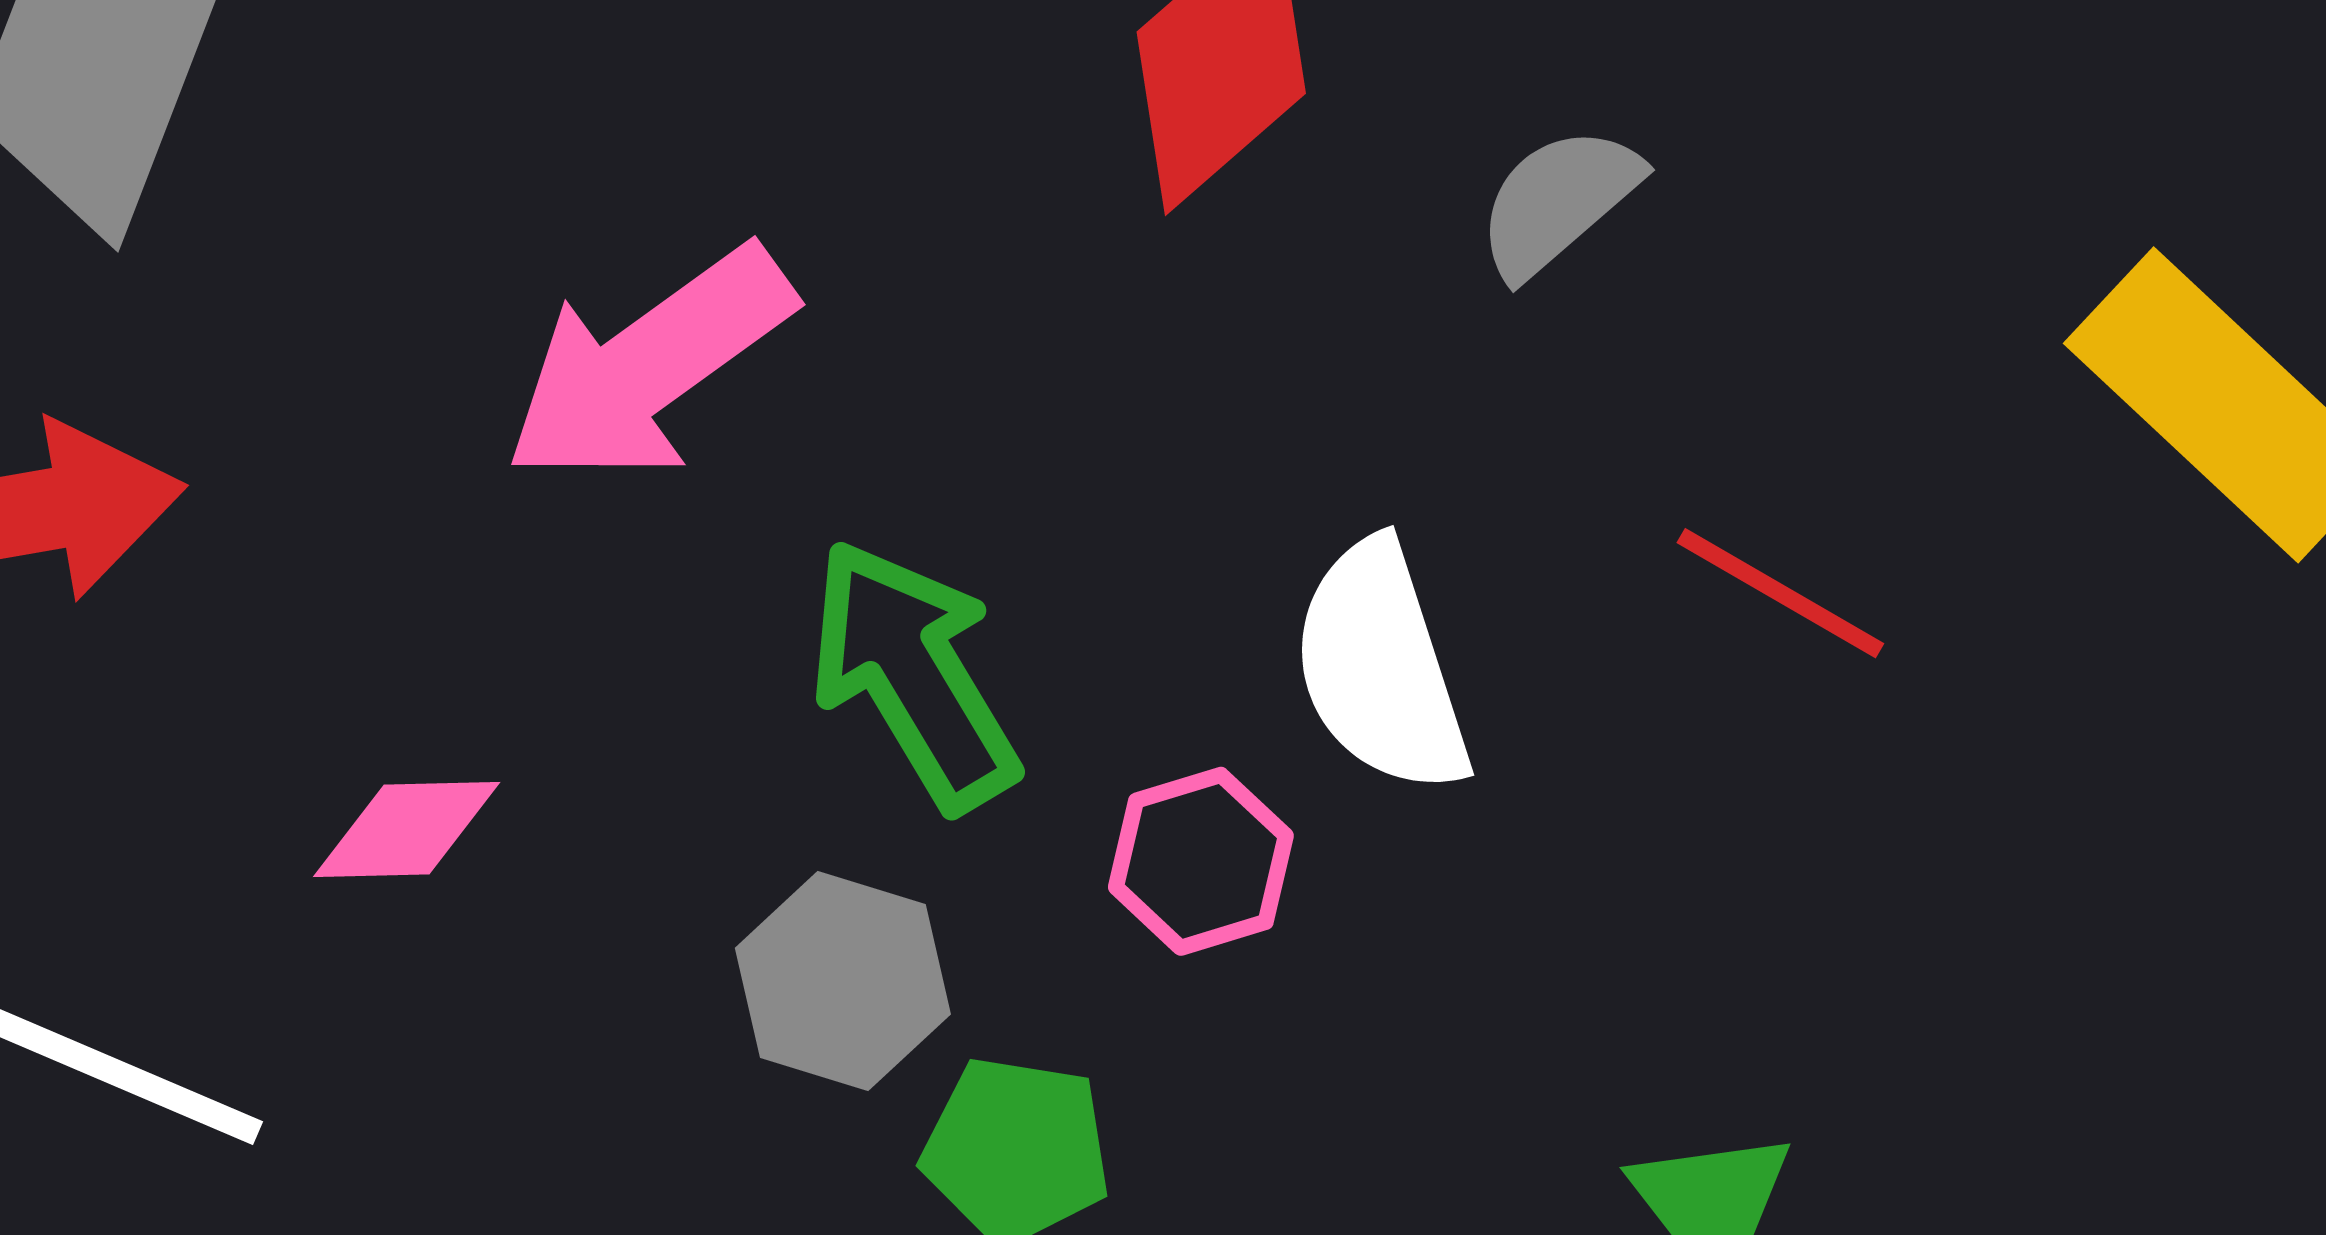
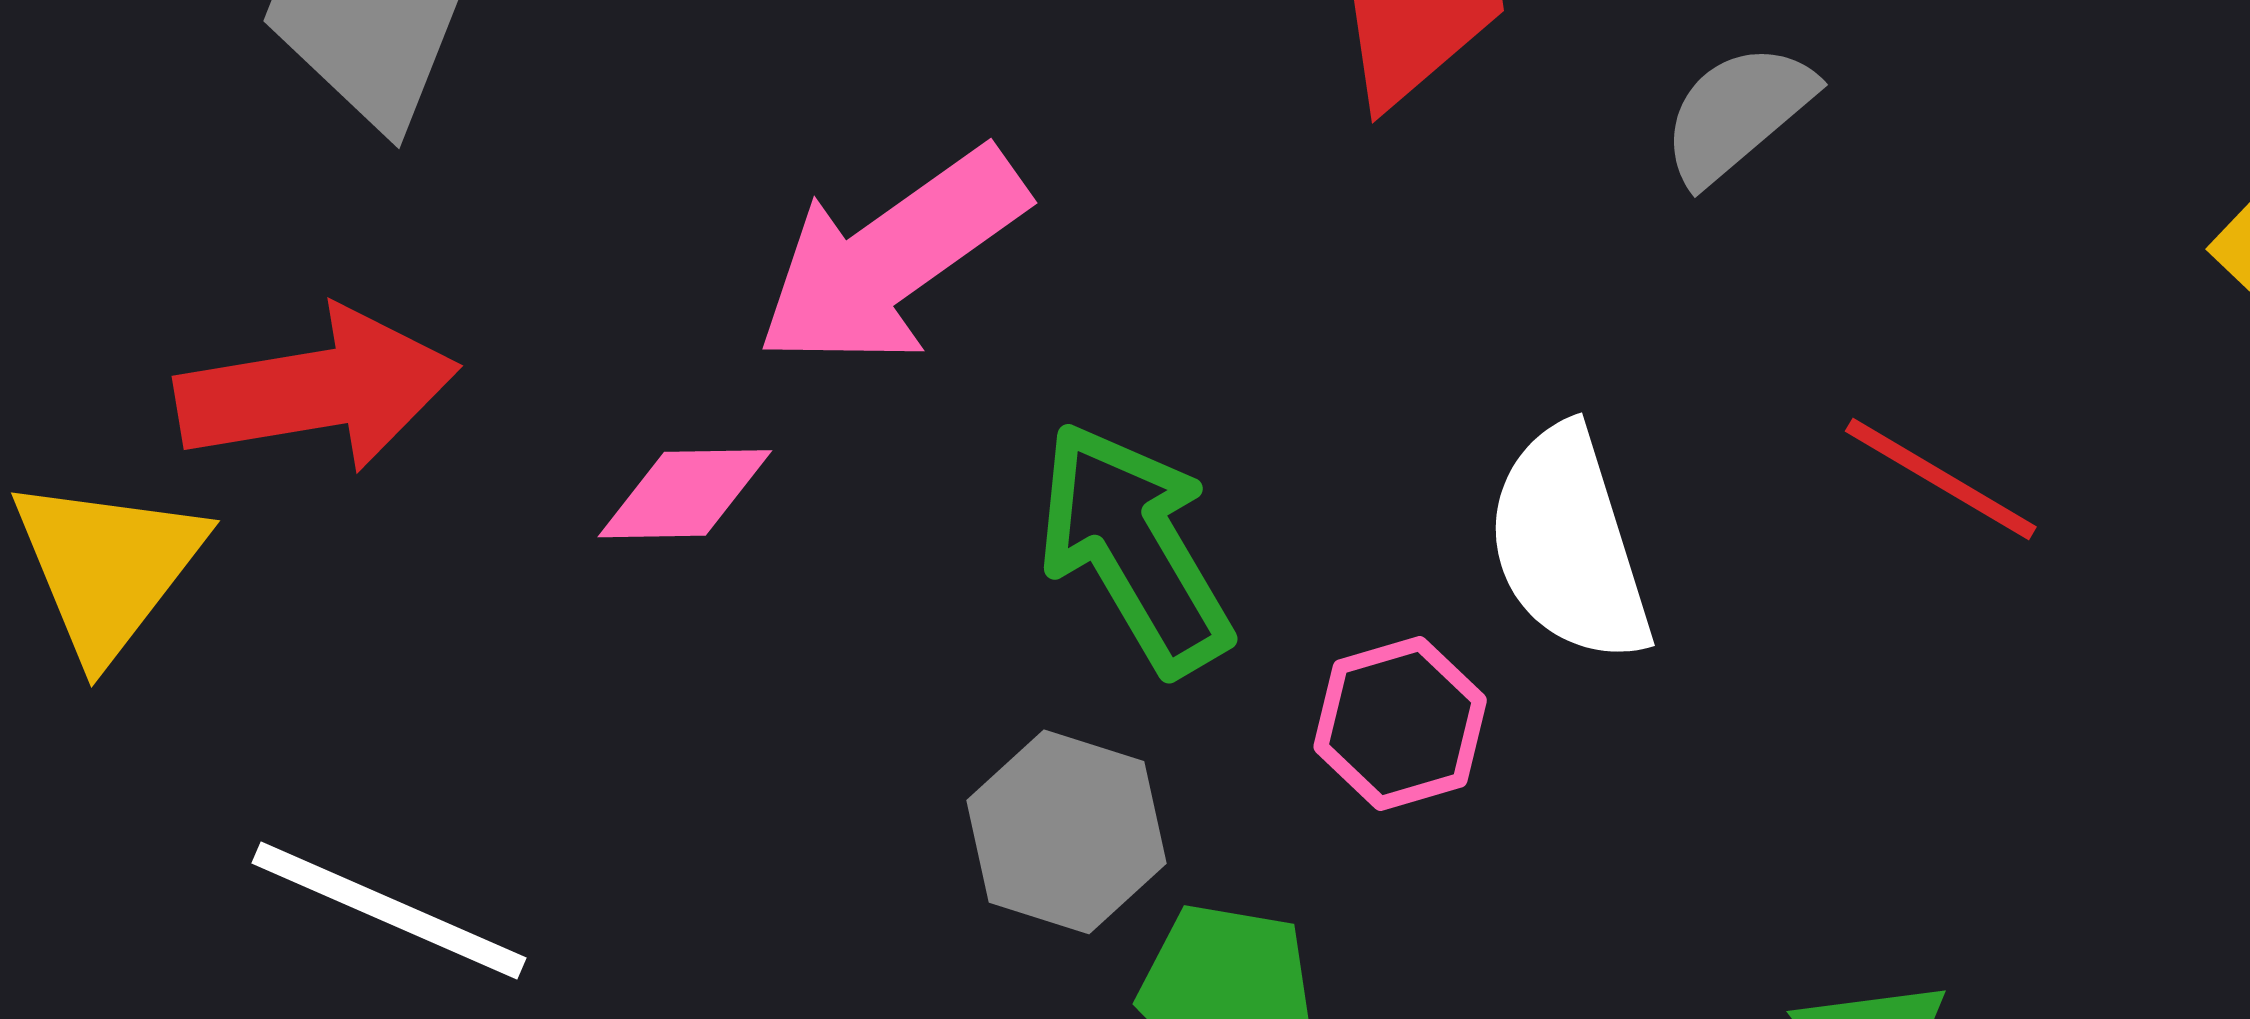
pink diamond: (407, 829) -> (685, 494), moved

